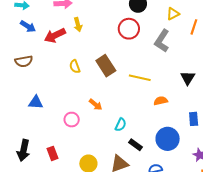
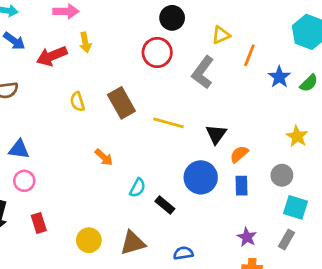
black triangle: (188, 78) -> (216, 134), moved
orange semicircle: (161, 101) -> (239, 154), moved, turned -32
pink circle: (72, 120) -> (24, 181), moved
blue circle: (168, 139) -> (201, 177), moved
black rectangle: (135, 145) -> (165, 205), moved

